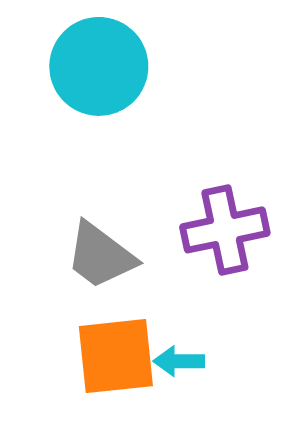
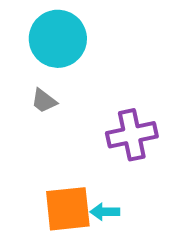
gray trapezoid: (101, 256) -> (44, 101), moved, size x0.6

